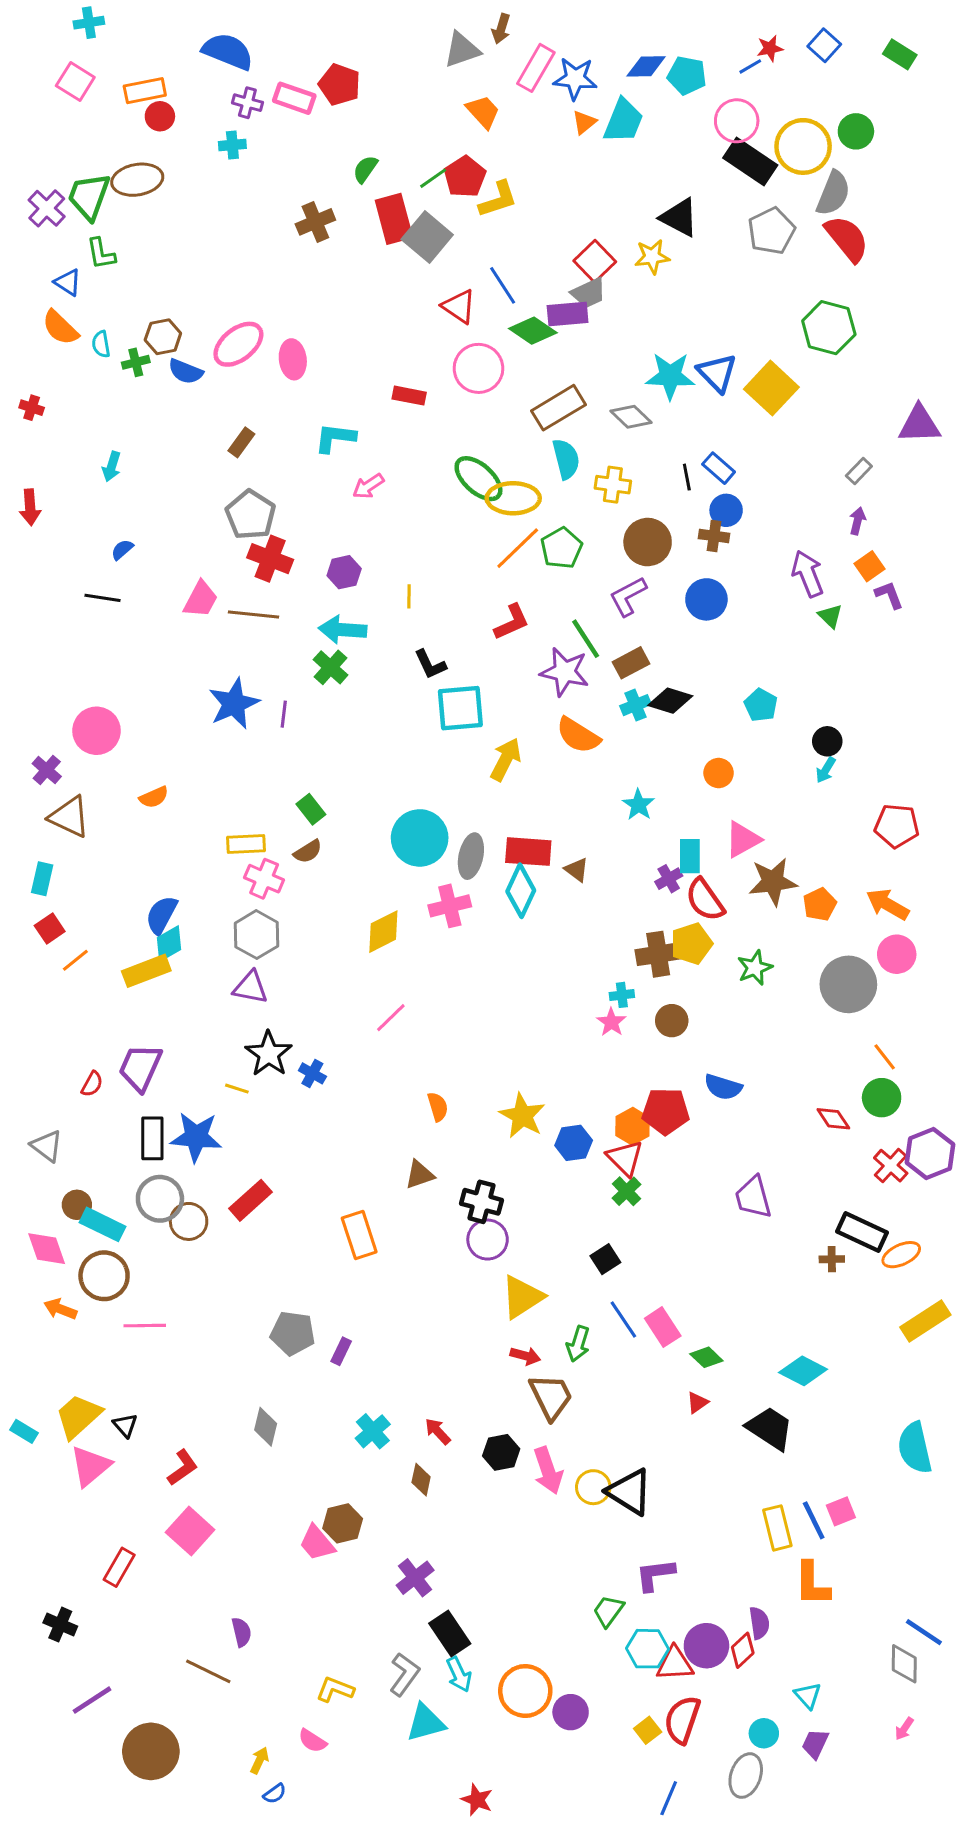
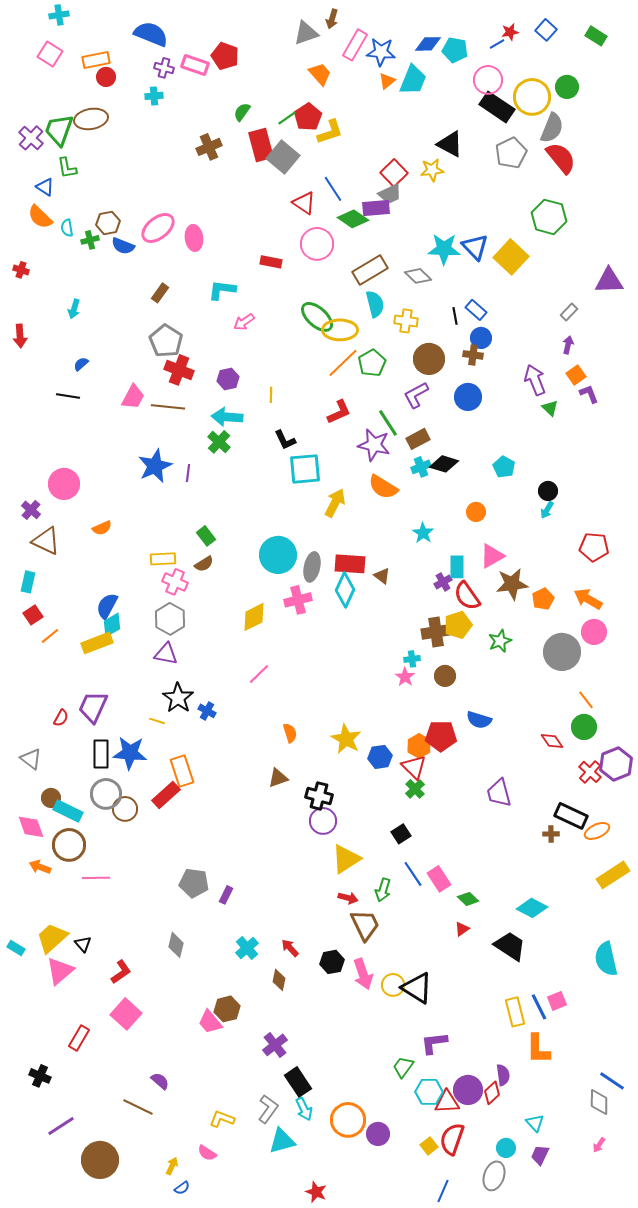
orange rectangle: (359, 1235) -> (182, 771), moved
purple semicircle: (241, 1632) -> (160, 1081), turned -36

